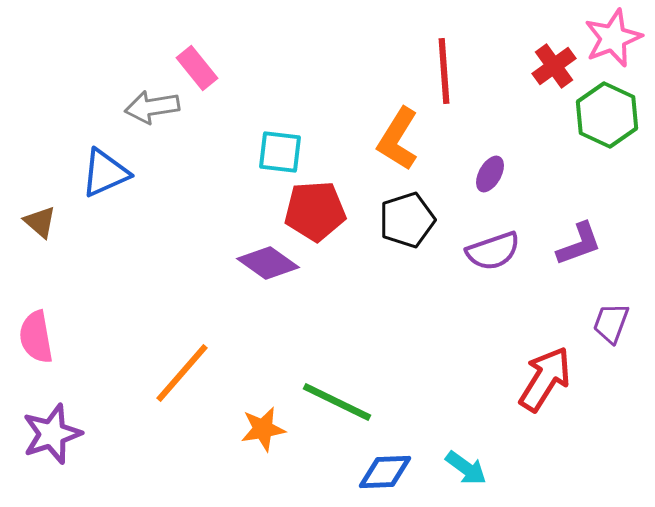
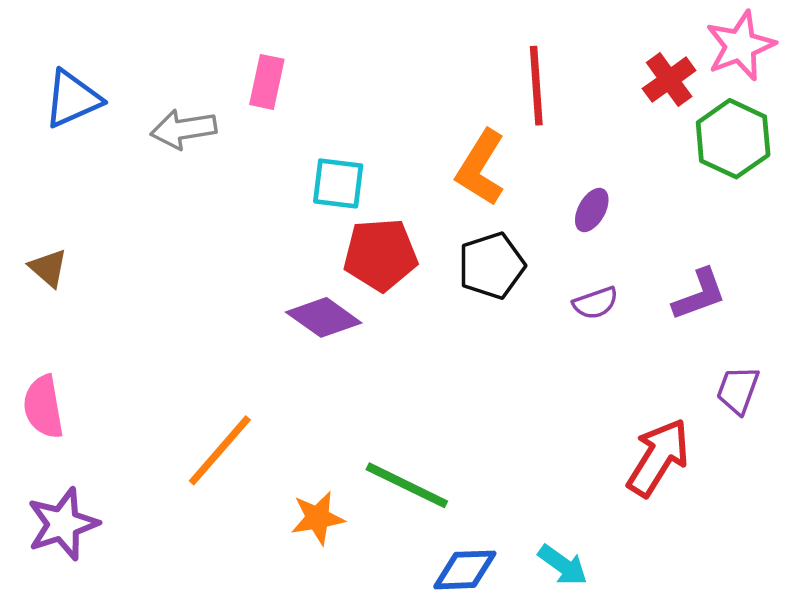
pink rectangle: (197, 68) -> (267, 82), moved, turned 51
blue triangle: (105, 173) -> (72, 99), moved
purple semicircle: (493, 251) -> (595, 303), size x0.7

